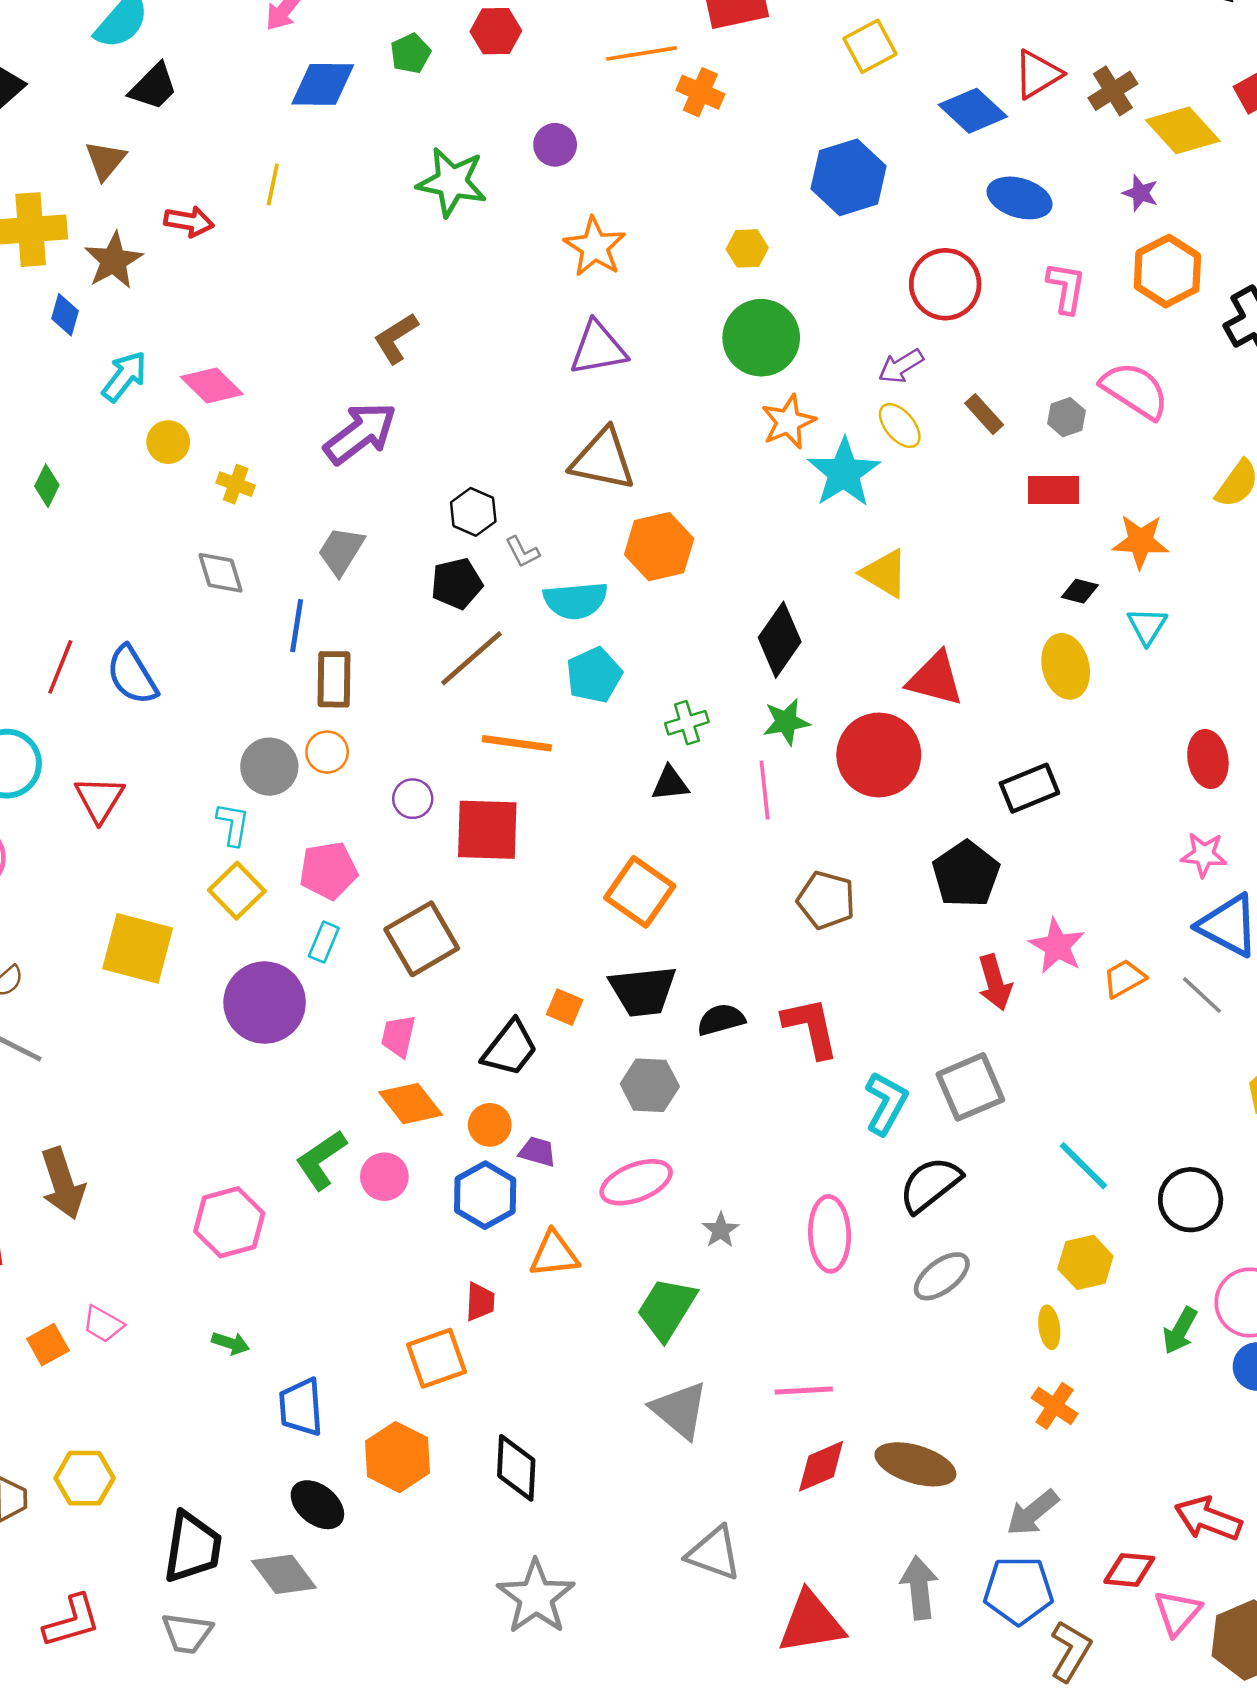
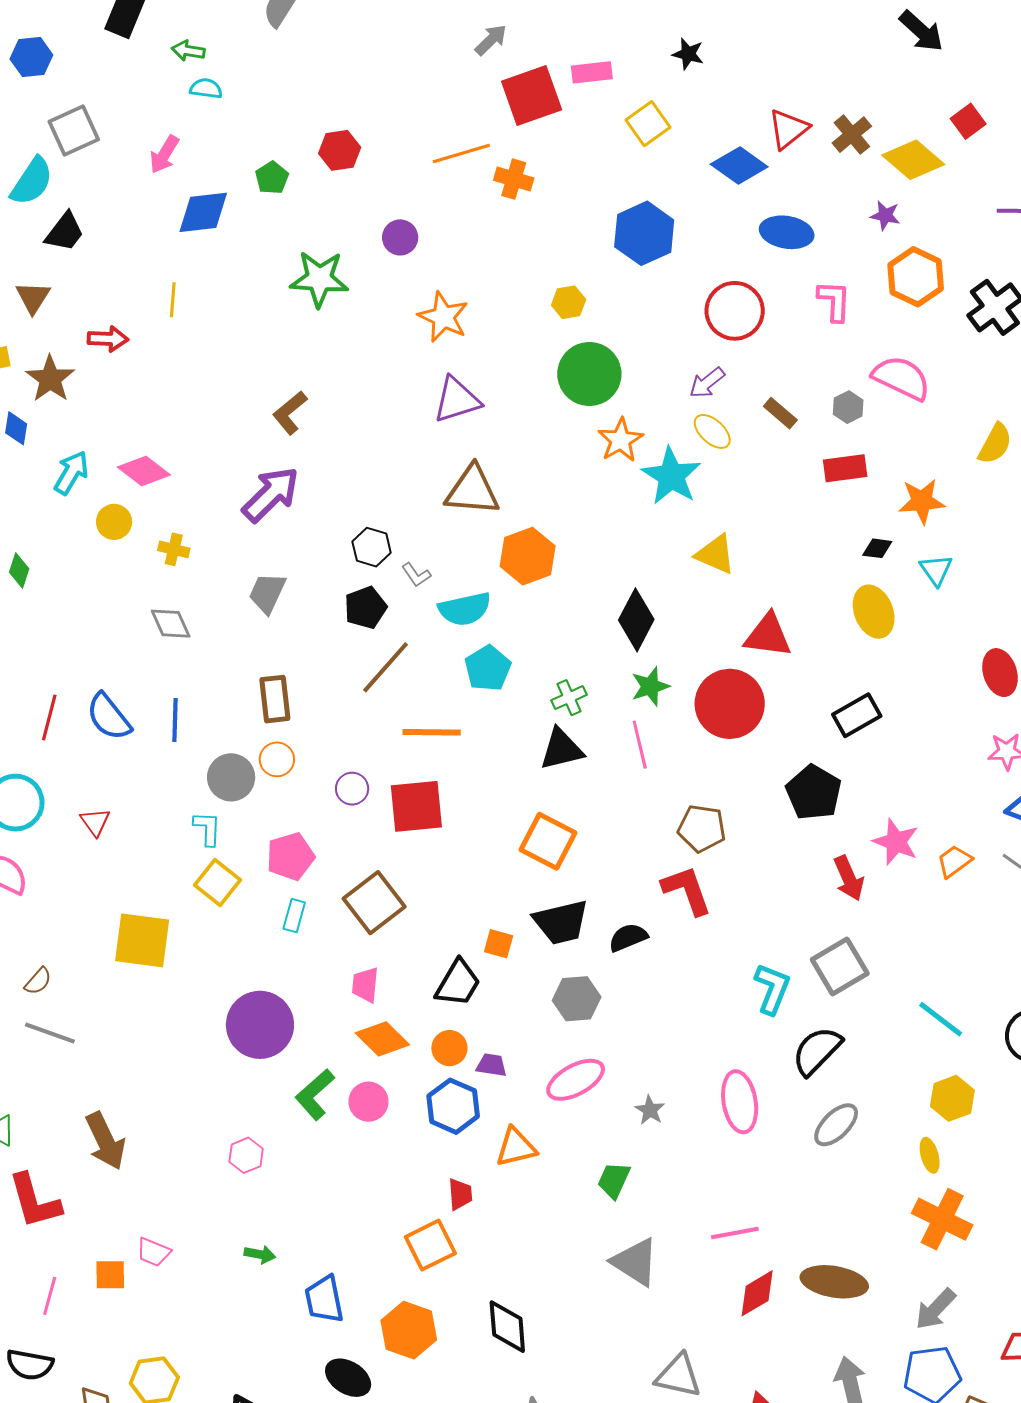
blue line: (297, 626) -> (175, 720), moved
black triangle: (670, 784) -> (562, 749), size x1.4
red triangle: (99, 799) -> (95, 822), size x0.7
purple circle: (265, 1003) -> (260, 1025), moved
red L-shape: (811, 1027) -> (687, 890), moved
pink hexagon: (229, 1222) -> (246, 1155), size x0.6
green trapezoid: (667, 1309) -> (614, 1180), size x0.7
orange square: (48, 1345) -> (110, 1275), turned 36
orange cross: (1055, 1406) -> (942, 1219), size x1.5

